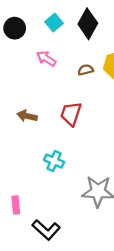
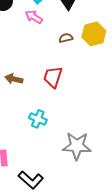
pink arrow: (46, 59) -> (34, 17), moved

